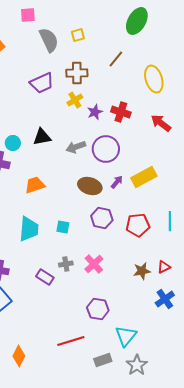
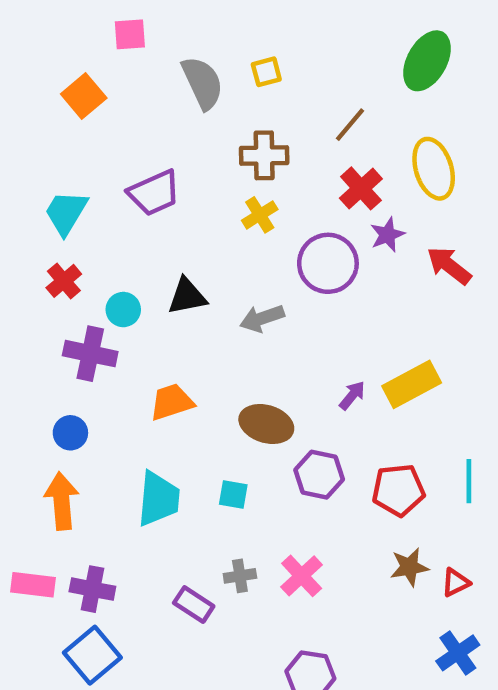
pink square: (28, 15) -> (130, 34), moved
green ellipse: (137, 21) -> (427, 61), moved
purple trapezoid: (42, 83) -> (154, 193), moved
purple star: (95, 112) -> (387, 235), moved
red cross: (121, 112) -> (361, 188), moved, turned 30
purple circle: (106, 149) -> (328, 263), moved
brown ellipse: (90, 186) -> (266, 424), moved
brown star: (142, 271) -> (409, 567), moved

